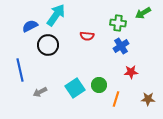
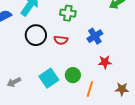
green cross: (118, 23) -> (68, 13), moved
red semicircle: (87, 36) -> (61, 40), moved
black circle: (48, 45) -> (36, 35), moved

